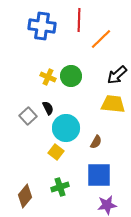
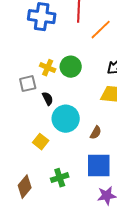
gray square: (28, 116) -> (28, 84), moved, turned 30
yellow square: (56, 152) -> (41, 142), moved

